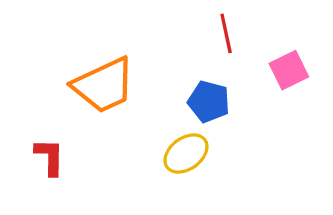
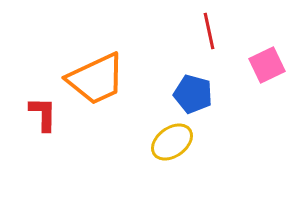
red L-shape: (50, 157) -> (43, 114), moved

